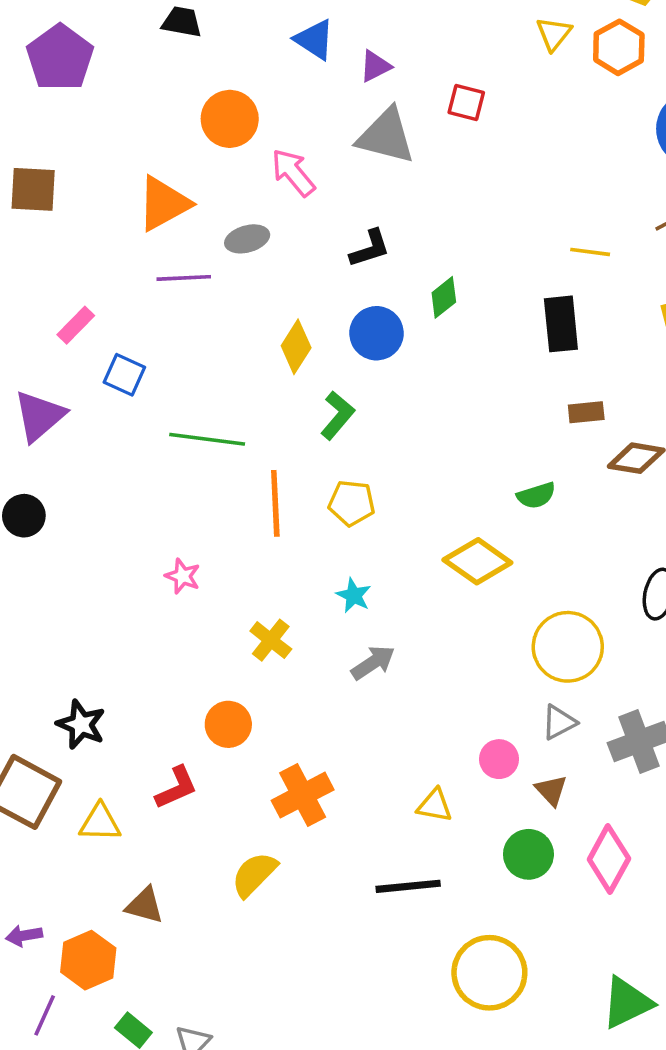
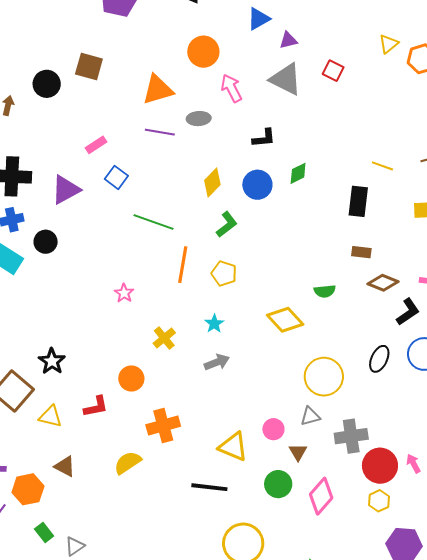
blue triangle: (314, 40) -> (259, 19), turned 45
yellow triangle: (435, 806) -> (233, 447), size x1.5

